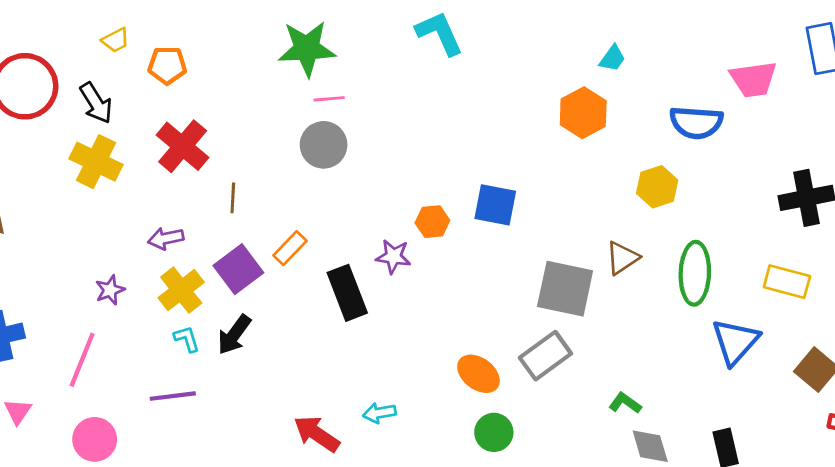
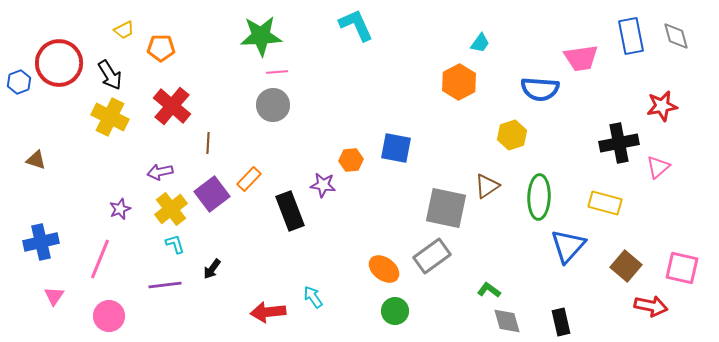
black arrow: (234, 335) -> (212, 269), moved, size x0.7
cyan arrow: (379, 413) -> (313, 297), turned 65
red arrow: (317, 434) -> (268, 312), turned -40

